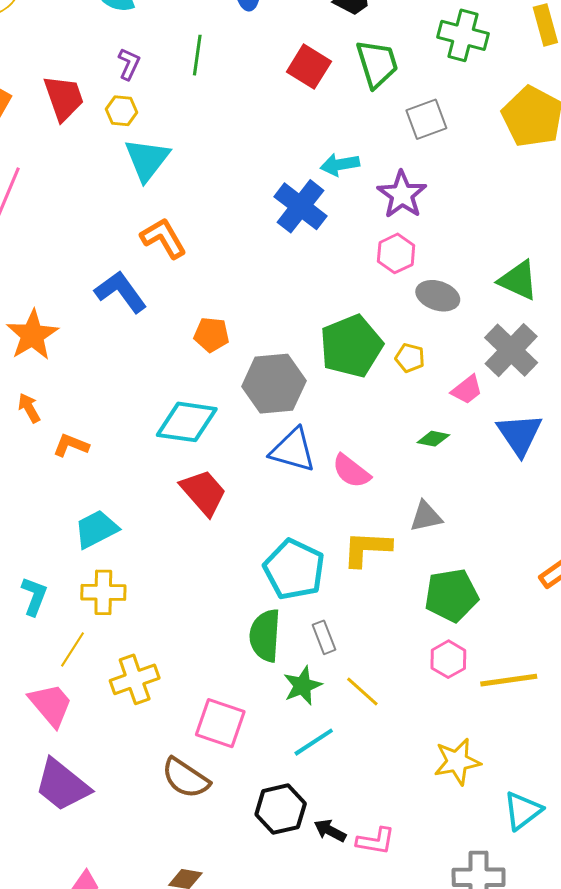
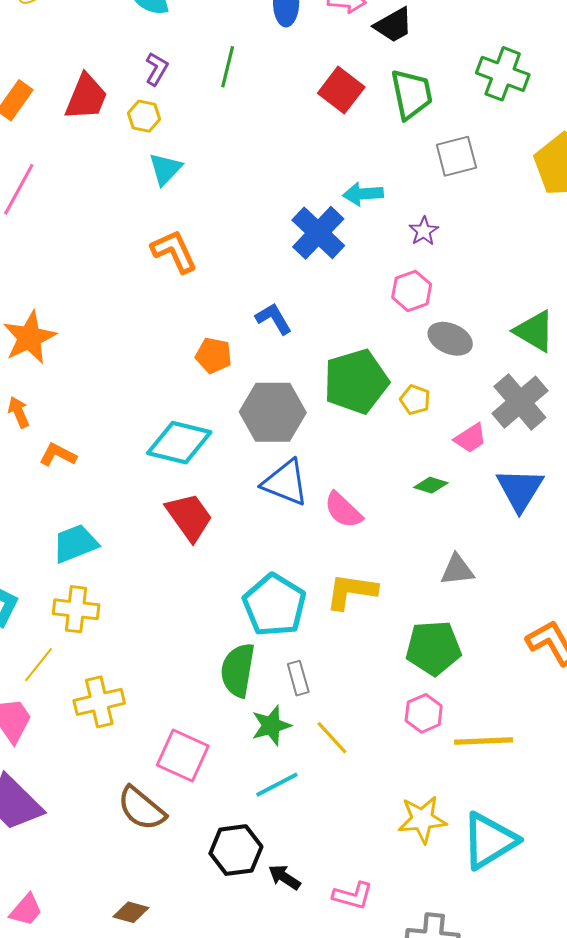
red trapezoid: (64, 98) -> (86, 97), turned 36
cyan triangle: (147, 160) -> (165, 169), size x0.7
purple star: (402, 195) -> (424, 231), size x0.6
blue L-shape: (121, 292) -> (274, 319), moved, size x0.7
gray triangle: (426, 516) -> (457, 570), moved
cyan triangle: (523, 811) -> (489, 841), moved, size x1.4
pink L-shape: (376, 841) -> (353, 896), moved

